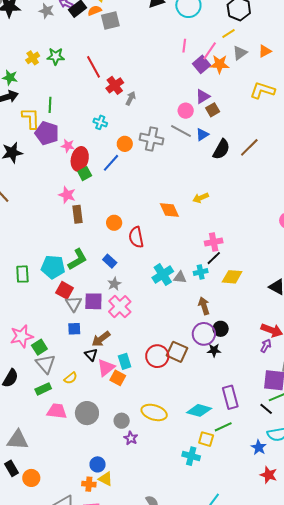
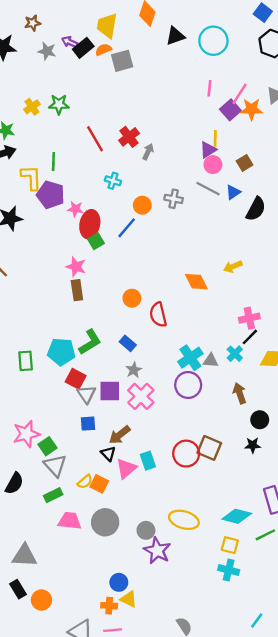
yellow line: (228, 34) -> (215, 138), moved, turned -56
red line: (93, 67) -> (95, 139), moved
purple triangle: (203, 96) -> (208, 150), moved
gray cross: (151, 139) -> (174, 199), size x0.7
brown rectangle: (77, 214) -> (77, 290), moved
cyan cross: (201, 272) -> (235, 354), turned -32
purple circle: (204, 334) -> (188, 385), moved
orange square: (118, 378) -> (99, 484), moved
purple star: (131, 438) -> (157, 551), size x1.6
yellow square: (206, 439) -> (230, 545), moved

